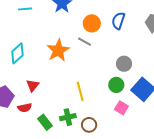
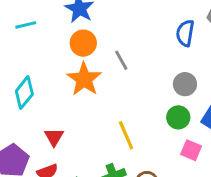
blue semicircle: (118, 21) -> (185, 33), moved
orange circle: (92, 23) -> (83, 43), moved
gray line: (84, 42) -> (121, 60), turned 40

